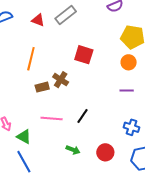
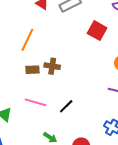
red square: (84, 55) -> (97, 31), moved
brown cross: (61, 80) -> (52, 66), turned -35

